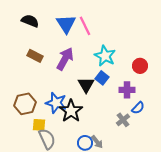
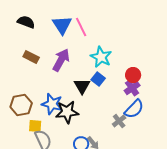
red circle: (140, 66) -> (133, 75), moved
purple cross: (127, 90) -> (132, 88), moved, turned -35
blue semicircle: (138, 108) -> (134, 109), size x1.5
black star: (71, 111) -> (67, 112), turned 30

